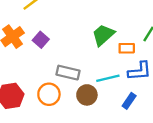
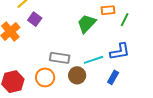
purple square: (41, 40) -> (35, 19), moved
orange rectangle: (127, 48) -> (108, 10), moved

